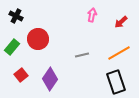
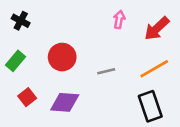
red arrow: (121, 22) -> (157, 29), size x1.5
red circle: (38, 39) -> (62, 57), moved
purple diamond: (50, 79) -> (65, 102), turned 60

